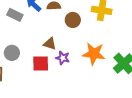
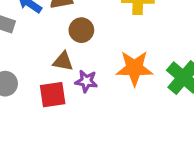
brown circle: (73, 20) -> (81, 30), moved

